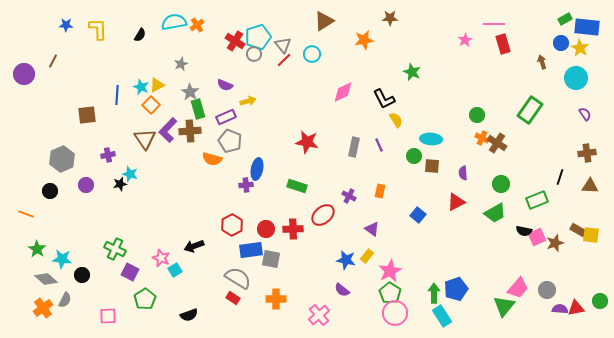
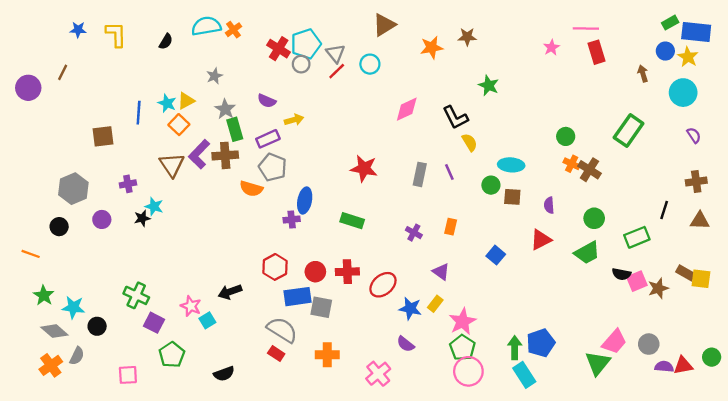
brown star: (390, 18) -> (467, 37), moved
red ellipse: (323, 215) -> (383, 285), moved

